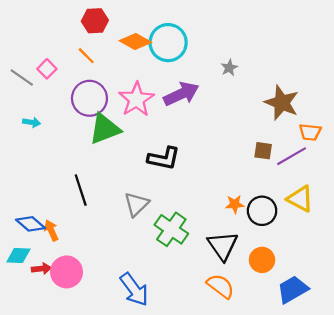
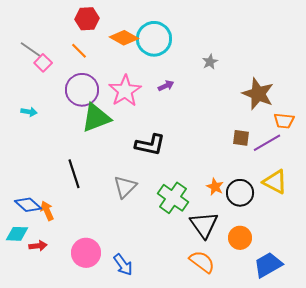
gray line: (22, 78) -> (31, 50), moved
purple arrow: (181, 94) -> (166, 86), size x0.5
orange star: (235, 204) -> (215, 187), turned 30
green cross: (171, 229) -> (173, 198), moved
pink circle: (67, 272) -> (86, 253), moved
blue arrow: (134, 289) -> (123, 265), size x0.7

